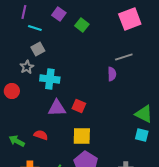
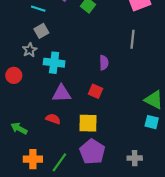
gray line: (124, 57) -> (133, 39), turned -66
purple semicircle: (112, 74) -> (104, 63), moved
red square: (79, 106) -> (95, 91), moved
red semicircle: (41, 135) -> (53, 119), moved

